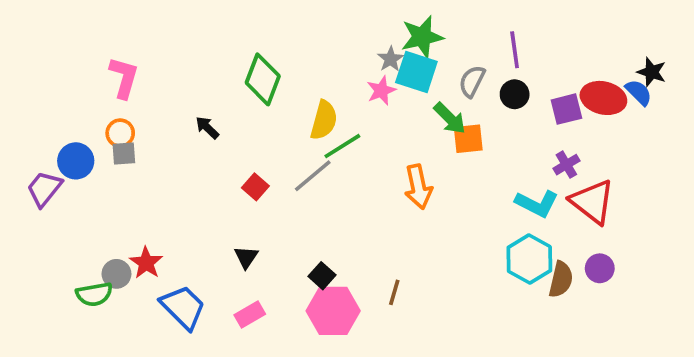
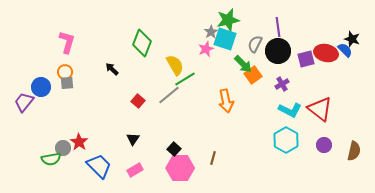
black circle: (515, 94) -> (278, 51), size x1.6
yellow semicircle: (324, 120) -> (175, 65), turned -45
orange square: (468, 139) -> (253, 75), turned -30
purple cross: (566, 165) -> (282, 84), moved
brown semicircle: (561, 279) -> (354, 151), moved

